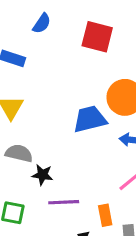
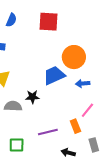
black star: (42, 175) -> (32, 97), moved
orange rectangle: (105, 215) -> (75, 126), moved

